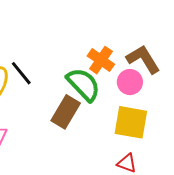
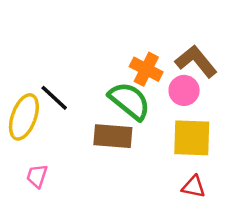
brown rectangle: (66, 112) -> (113, 136), turned 72

